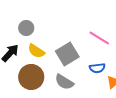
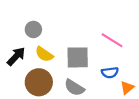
gray square: (67, 54) -> (78, 57), turned 30

